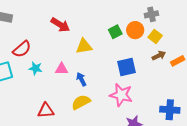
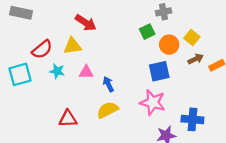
gray cross: (151, 14) -> (163, 12), moved
orange circle: (135, 30) -> (169, 45), moved
yellow triangle: (84, 46) -> (73, 46), moved
blue cross: (170, 110) -> (192, 119), moved

